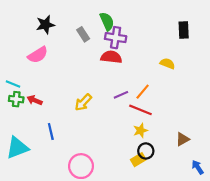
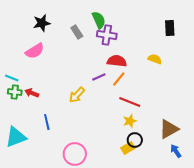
red semicircle: (111, 57) -> (117, 61), moved
orange line: (143, 92) -> (119, 79), moved
purple line: (121, 95) -> (99, 77), moved
brown triangle: (183, 139) -> (169, 129), size x1.5
blue arrow: (198, 167) -> (176, 151), moved

